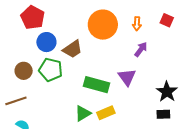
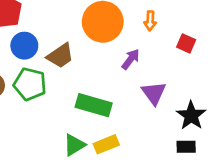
red square: (167, 20) -> (186, 43), moved
purple arrow: (141, 49) -> (131, 59), moved
purple triangle: (127, 77) -> (154, 93), moved

